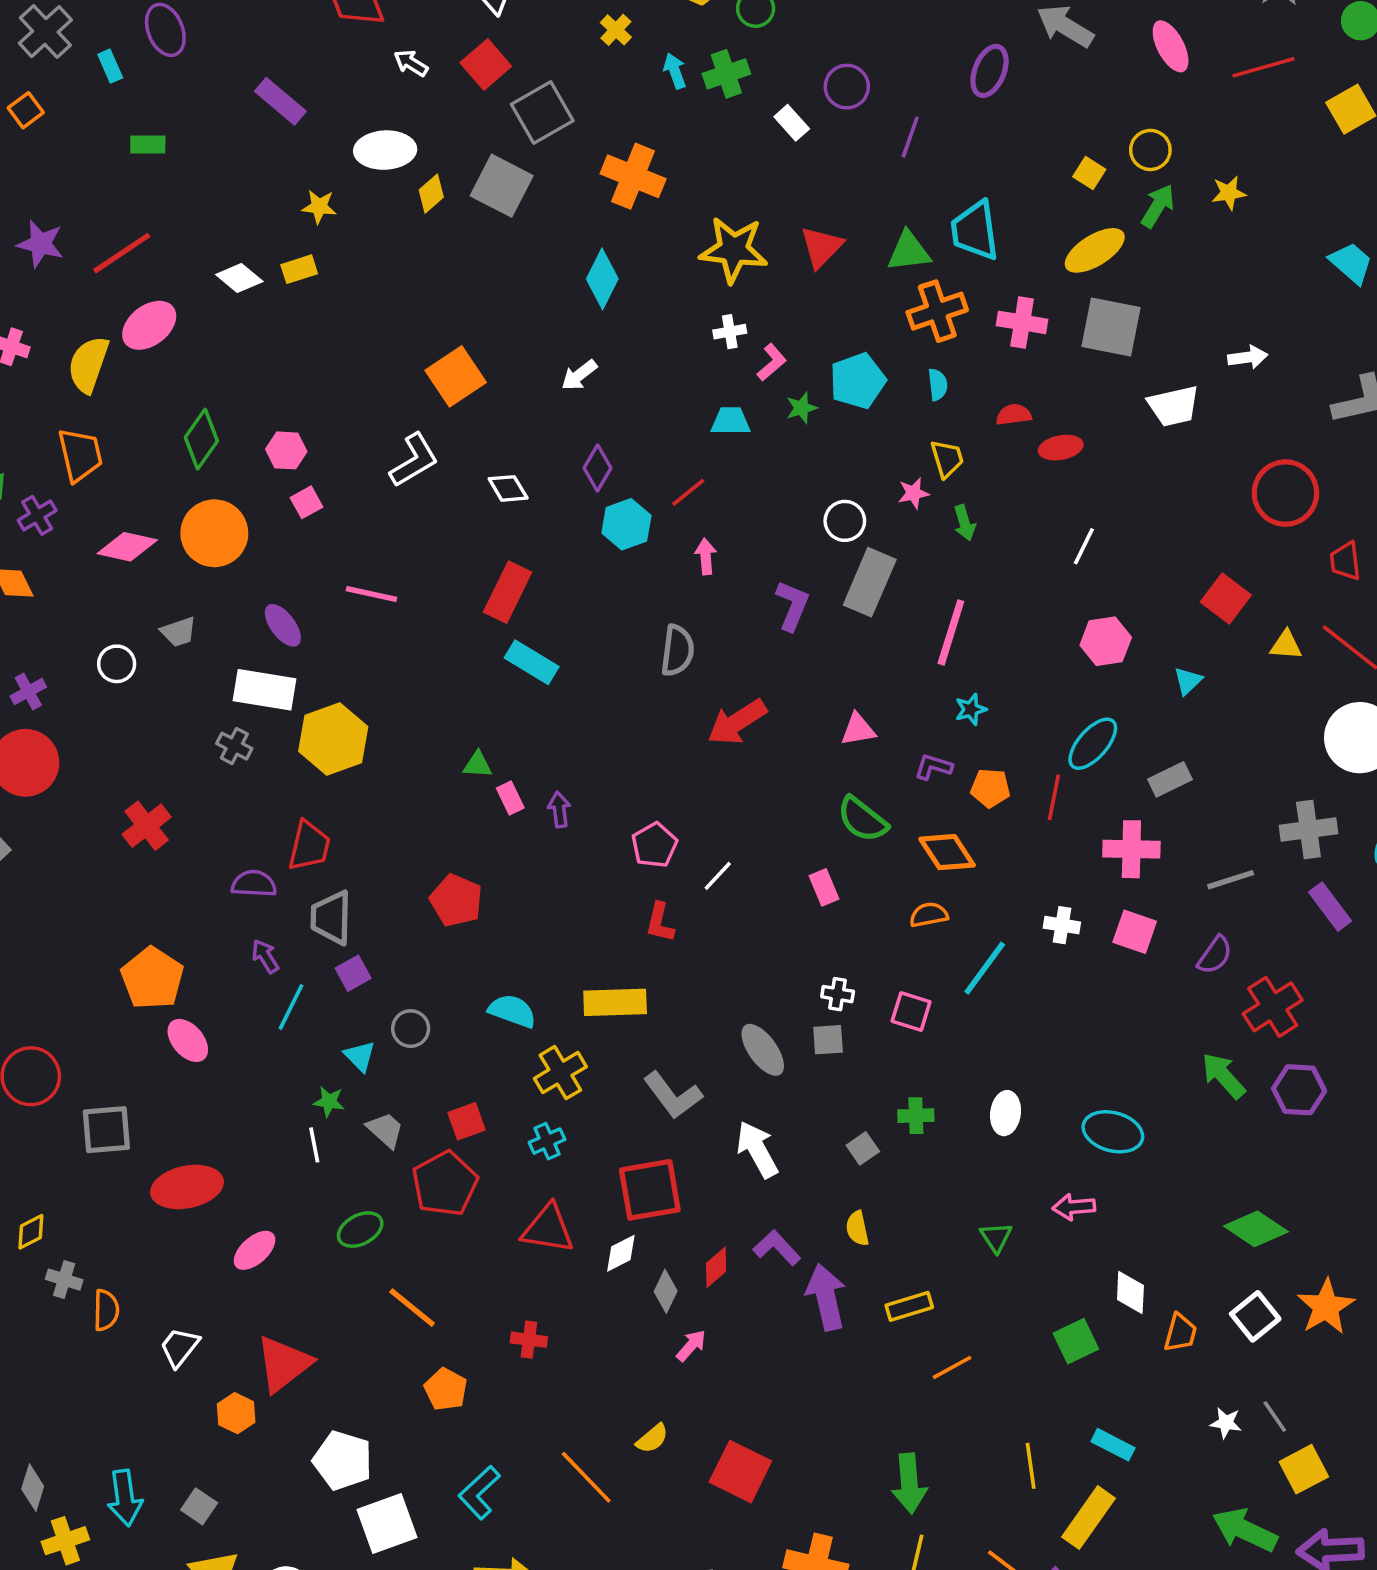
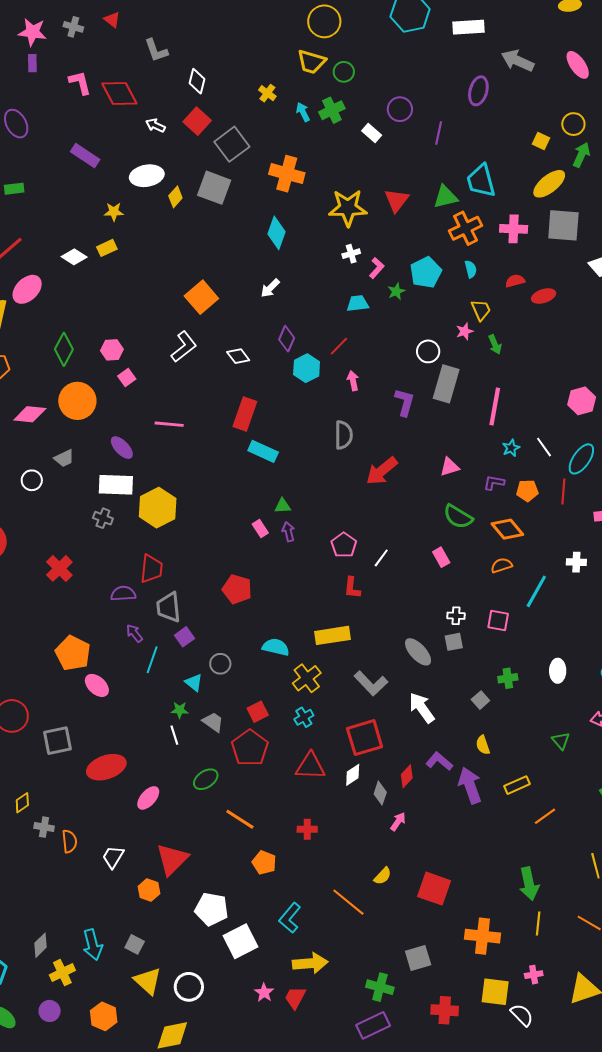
white line: (1084, 546) -> (544, 447), moved, turned -55
green triangle: (478, 765) -> (283, 506), moved
gray diamond: (33, 1488) -> (41, 945), turned 35

